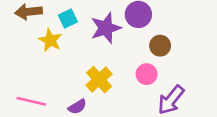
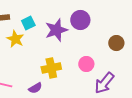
brown circle: (160, 46) -> (116, 43), moved
yellow cross: (99, 80) -> (51, 68), turned 30

